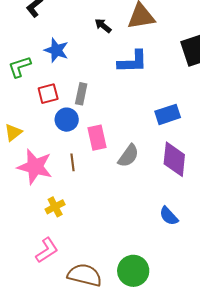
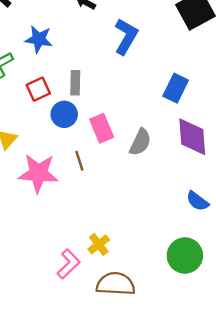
blue L-shape: (133, 62) -> (126, 36), turned -48
blue rectangle: (168, 114) -> (176, 88), turned -35
yellow cross: (55, 207) -> (99, 244), moved
green circle: (133, 271) -> (185, 256), moved

